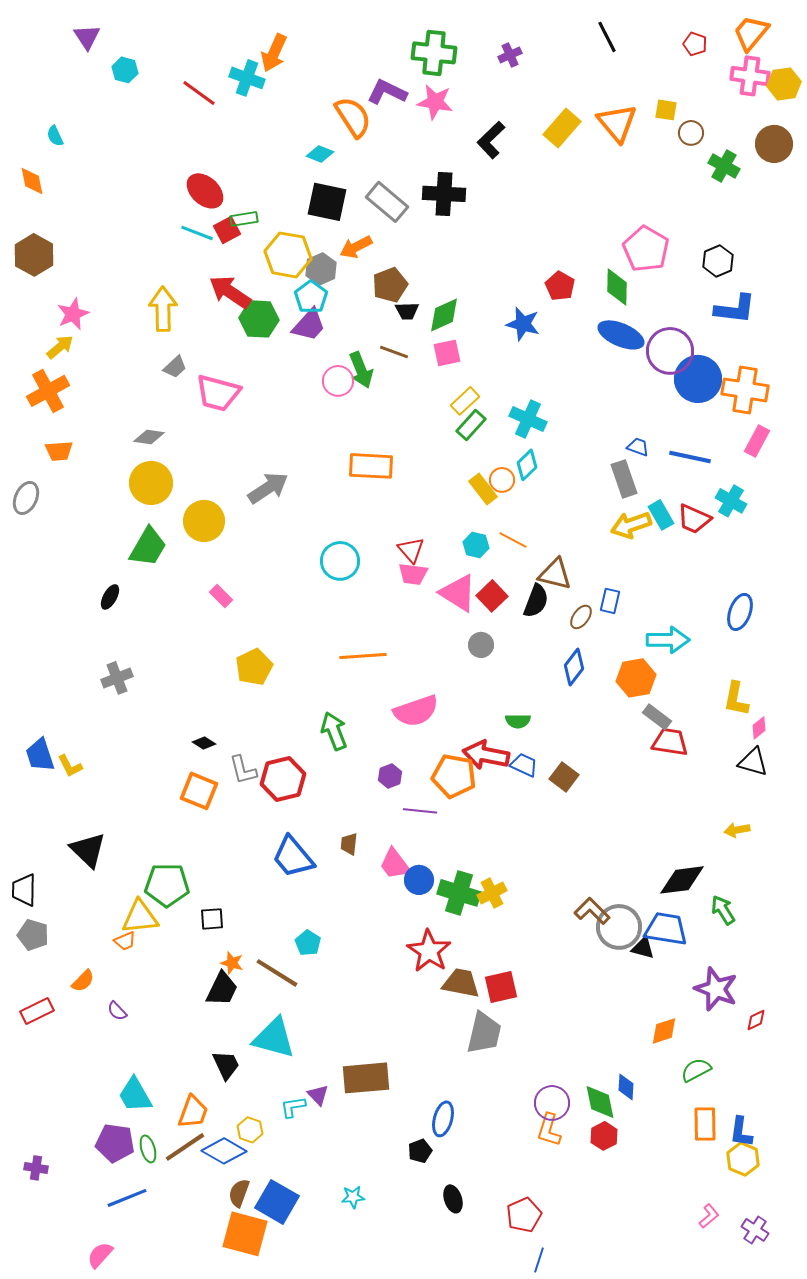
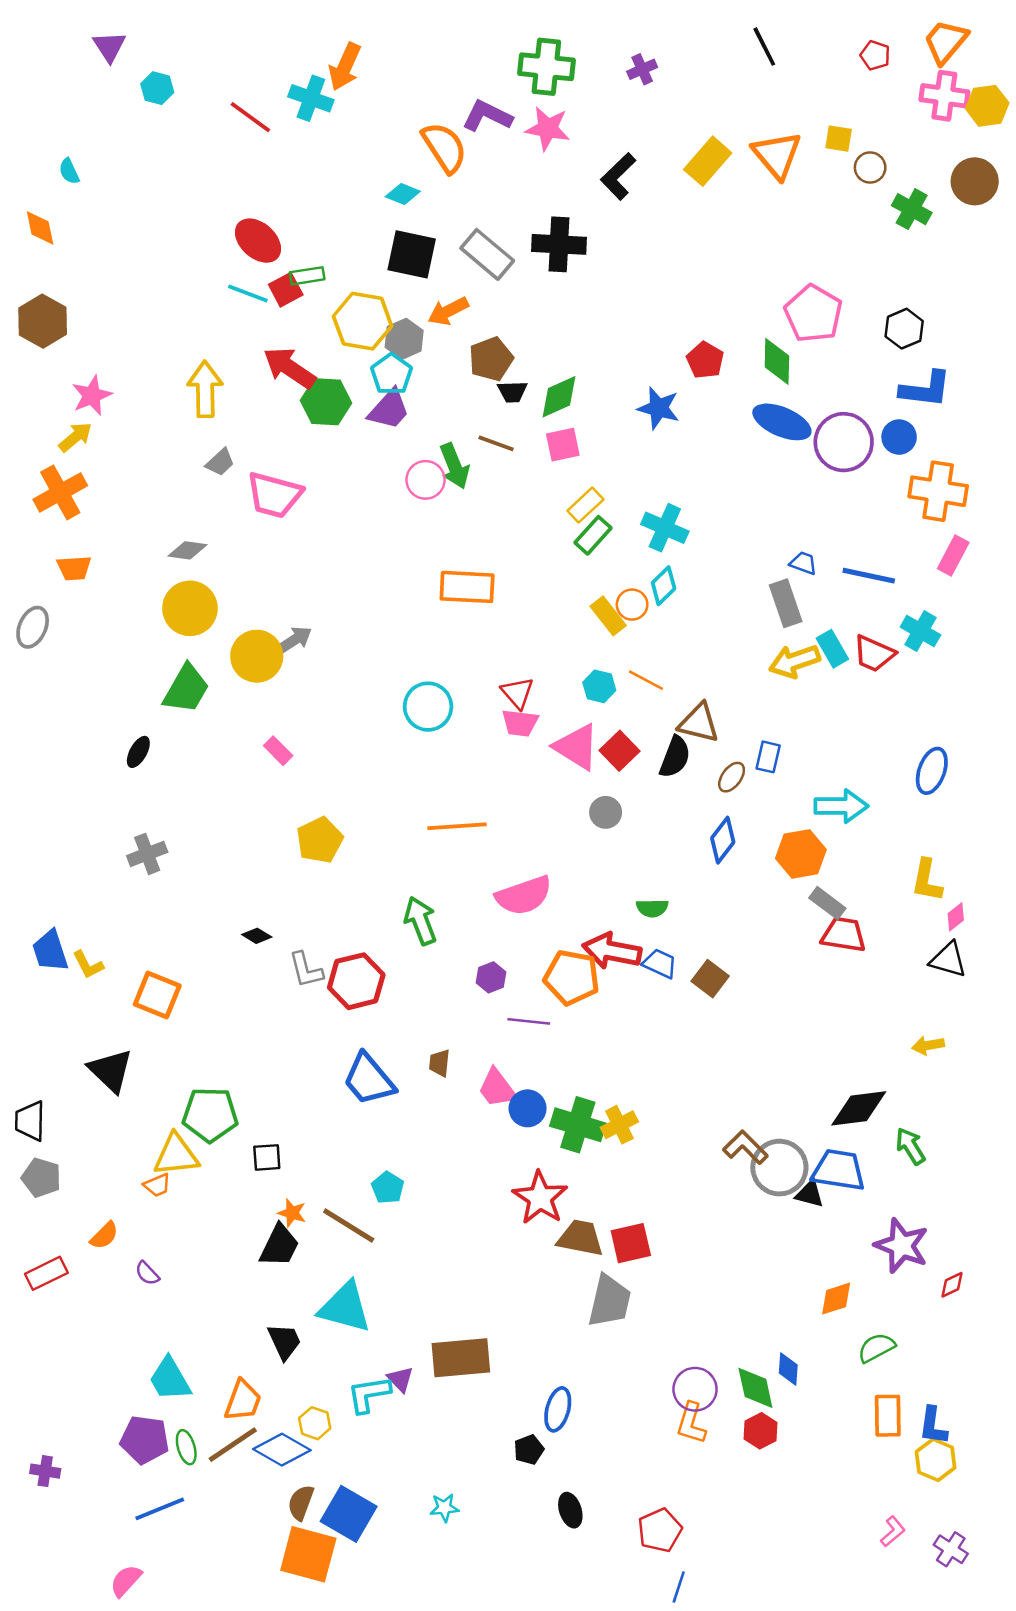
blue circle: (698, 379) -> (899, 437), moved, size x0.6
gray arrow: (268, 488) -> (295, 640), moved, size x0.7
orange square: (199, 791) -> (157, 995), moved
cyan L-shape: (293, 1107) -> (369, 1394), size x1.4

